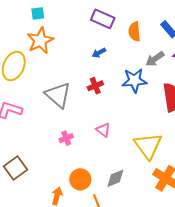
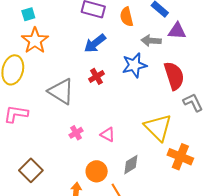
blue arrow: (99, 53) -> (95, 43), size x1.6
gray arrow: (155, 59) -> (151, 41), turned 48
pink triangle: (103, 130) -> (108, 134), moved

